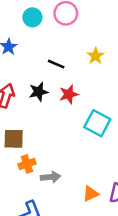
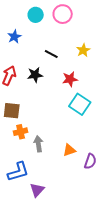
red star: (69, 94) -> (70, 79), moved
gray arrow: (51, 177) -> (38, 144), turned -98
orange triangle: (91, 194) -> (69, 150), moved

